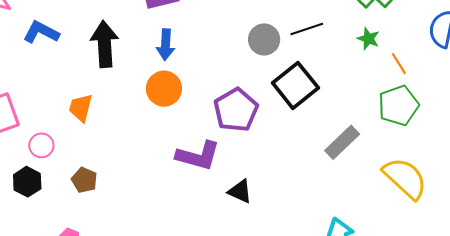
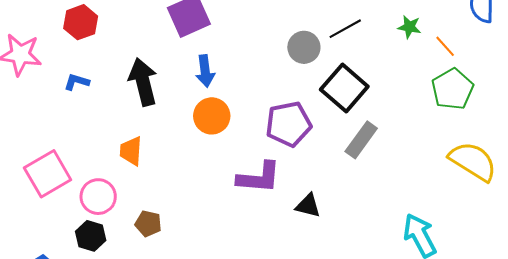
blue L-shape: (41, 32) -> (77, 82), size x0.7
purple pentagon: (236, 110) -> (289, 124), turned 30
gray rectangle: (342, 142) -> (361, 140), moved
pink circle: (41, 145) -> (98, 197), size x1.4

